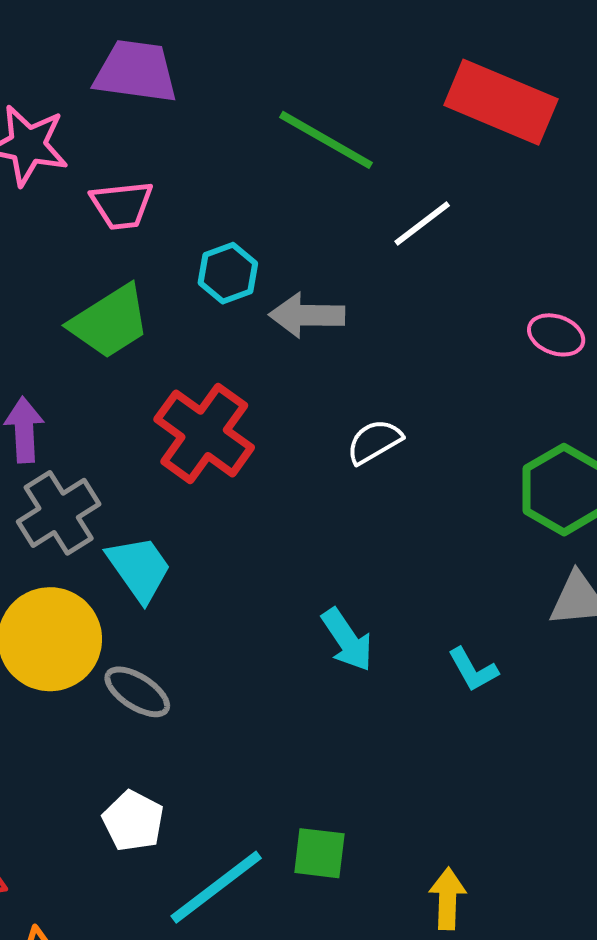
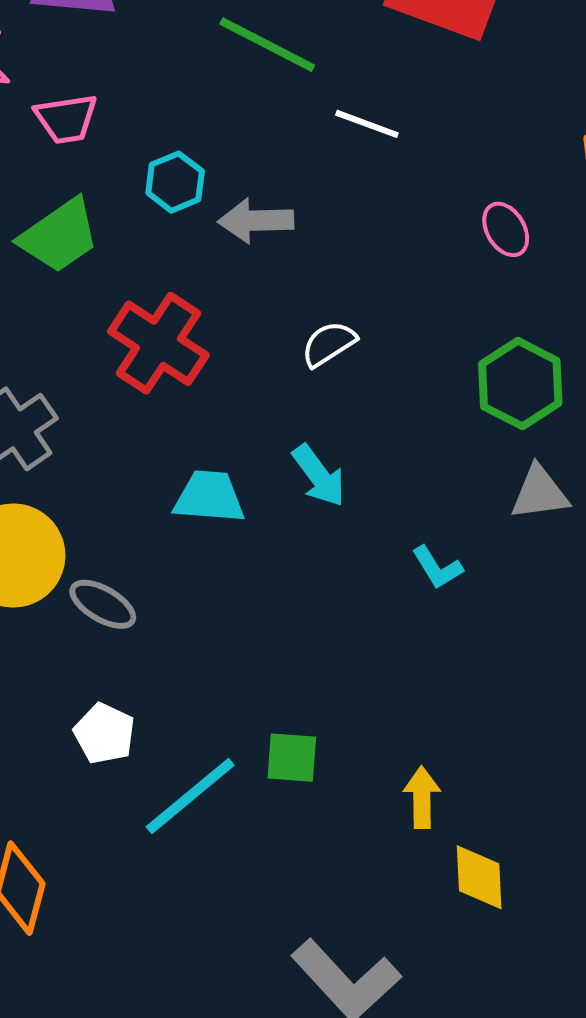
white line: (422, 223) -> (367, 124), turned 60
pink ellipse: (556, 335) -> (506, 229), turned 42
cyan trapezoid: (139, 568) -> (209, 497), moved, turned -48
cyan arrow: (347, 640) -> (319, 476), moved

